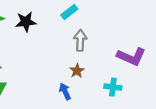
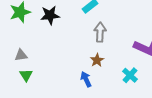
cyan cross: (113, 87) -> (130, 75), turned 35

